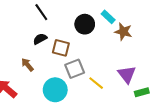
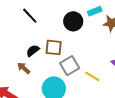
cyan rectangle: (108, 17) -> (95, 11), turned -56
black semicircle: (40, 39) -> (33, 51), moved

